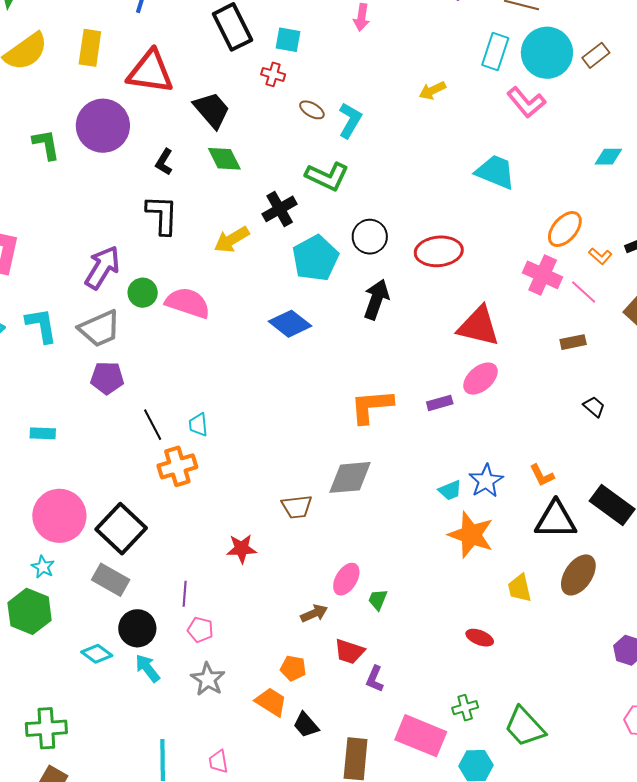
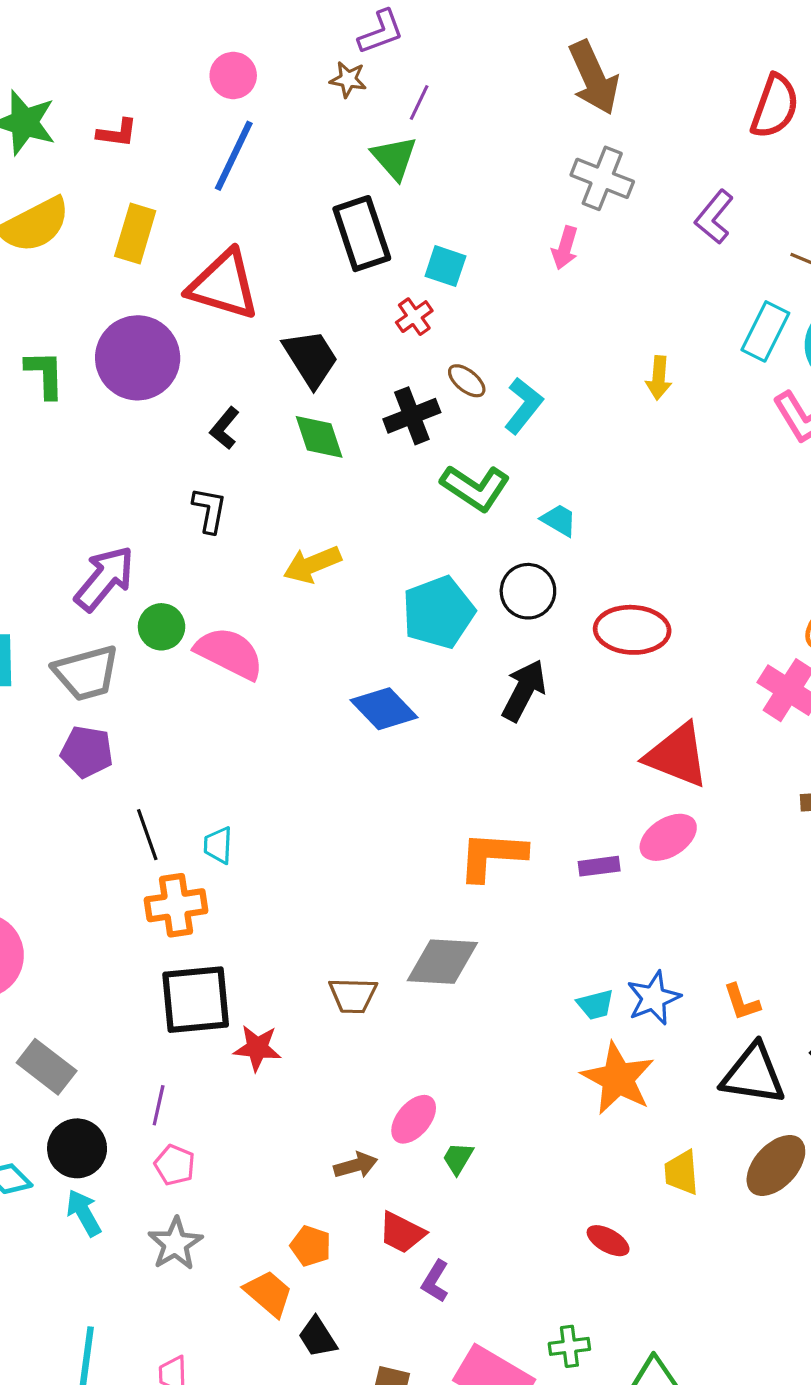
red cross: (273, 74) -> (414, 317), turned 30
yellow arrow: (432, 90) -> (659, 378), turned -68
cyan trapezoid: (495, 172) -> (559, 520), moved, size x0.6
black cross: (280, 209) -> (412, 416), moved
black L-shape: (162, 215) -> (209, 510), size x0.7
black square: (121, 529) -> (196, 1000), moved, turned 33

